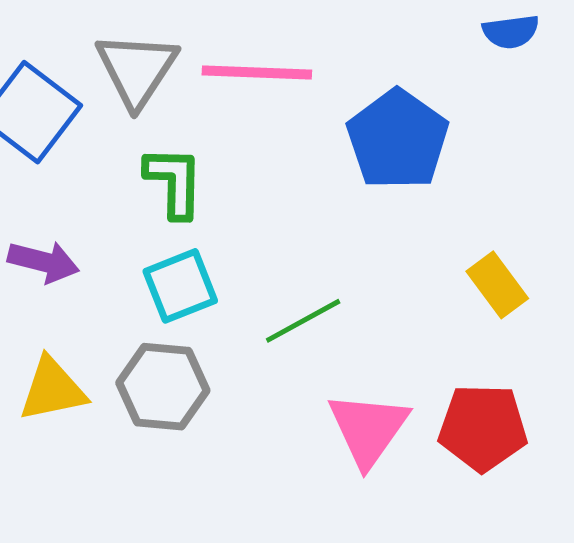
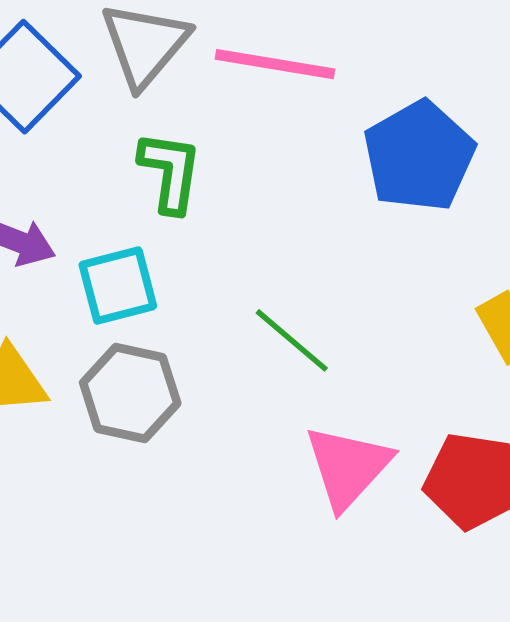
cyan square: (180, 286) -> (118, 286), moved
green line: (303, 321) -> (292, 340), turned 62

